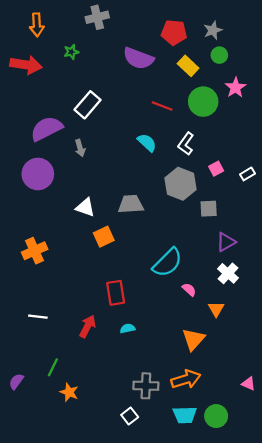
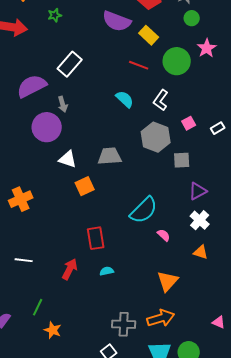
yellow rectangle: (188, 66) -> (149, 35), moved
purple circle: (38, 174) -> (47, 127), moved
orange triangle: (216, 309) -> (201, 252), moved, turned -42

